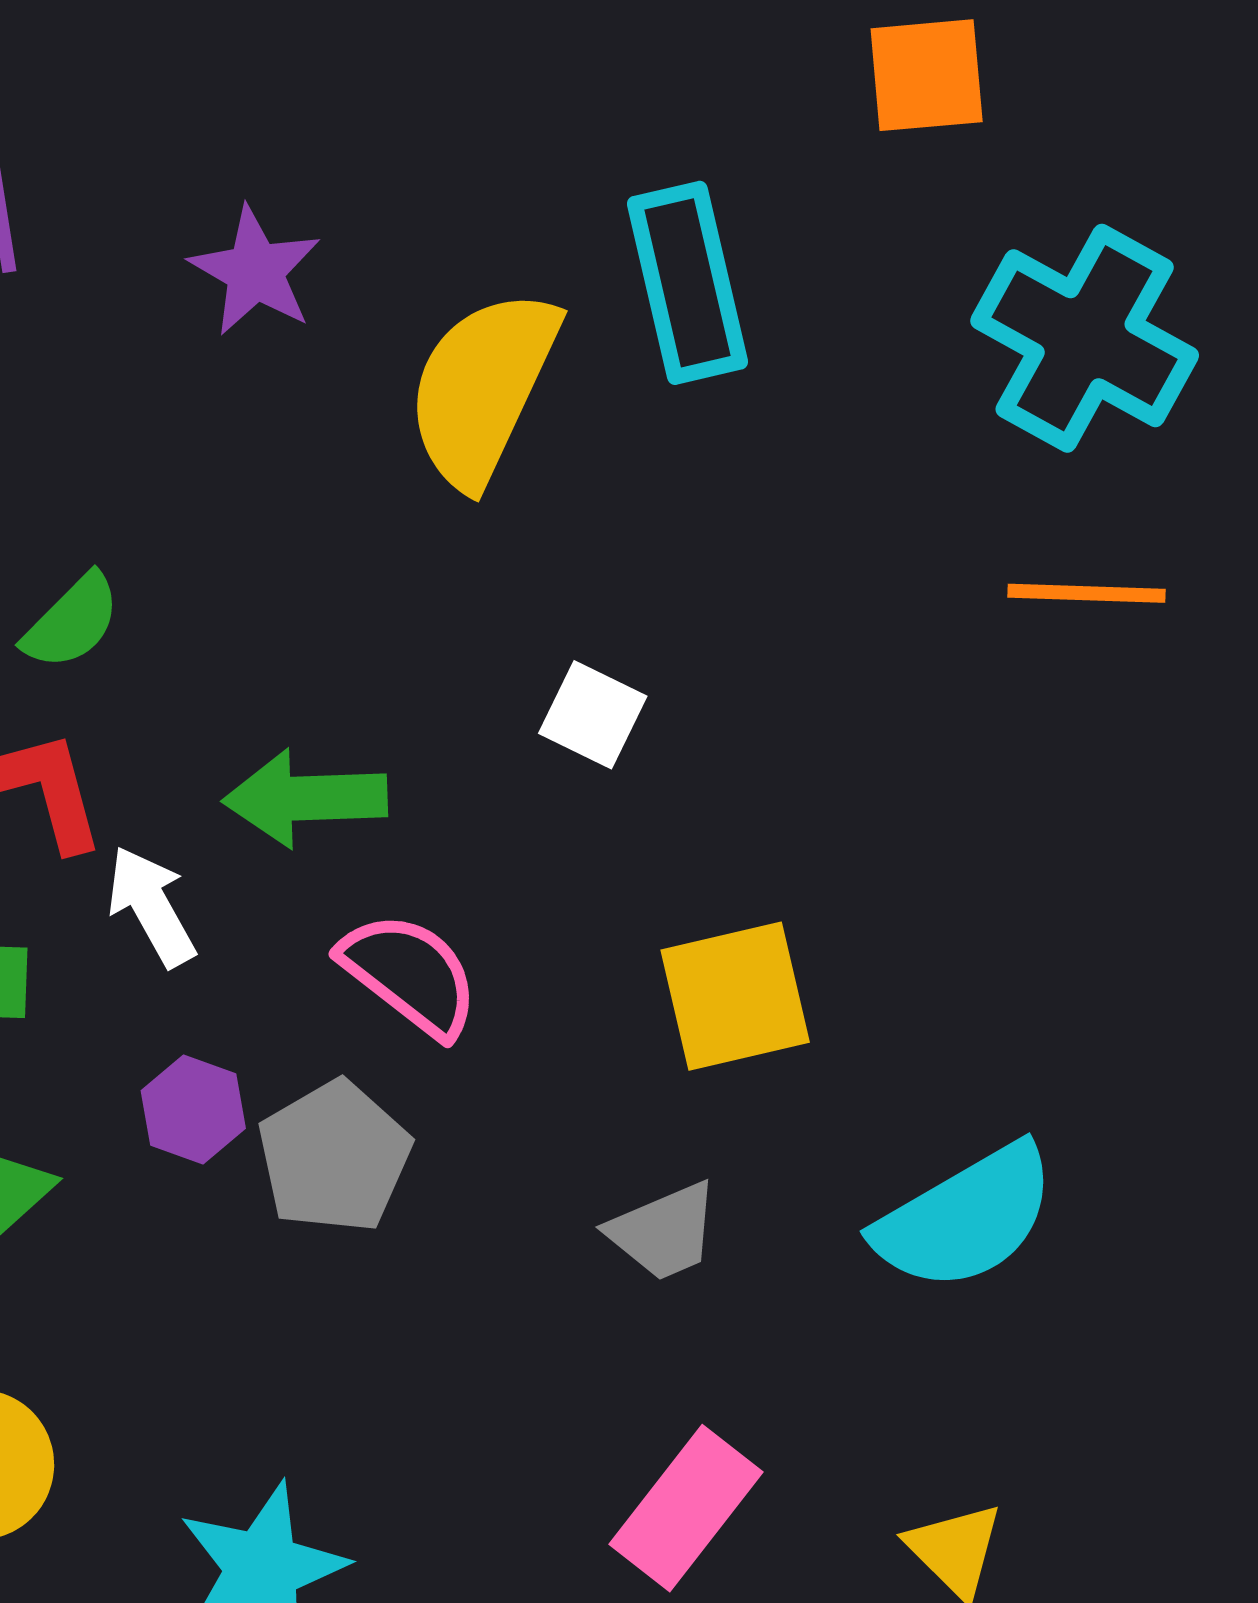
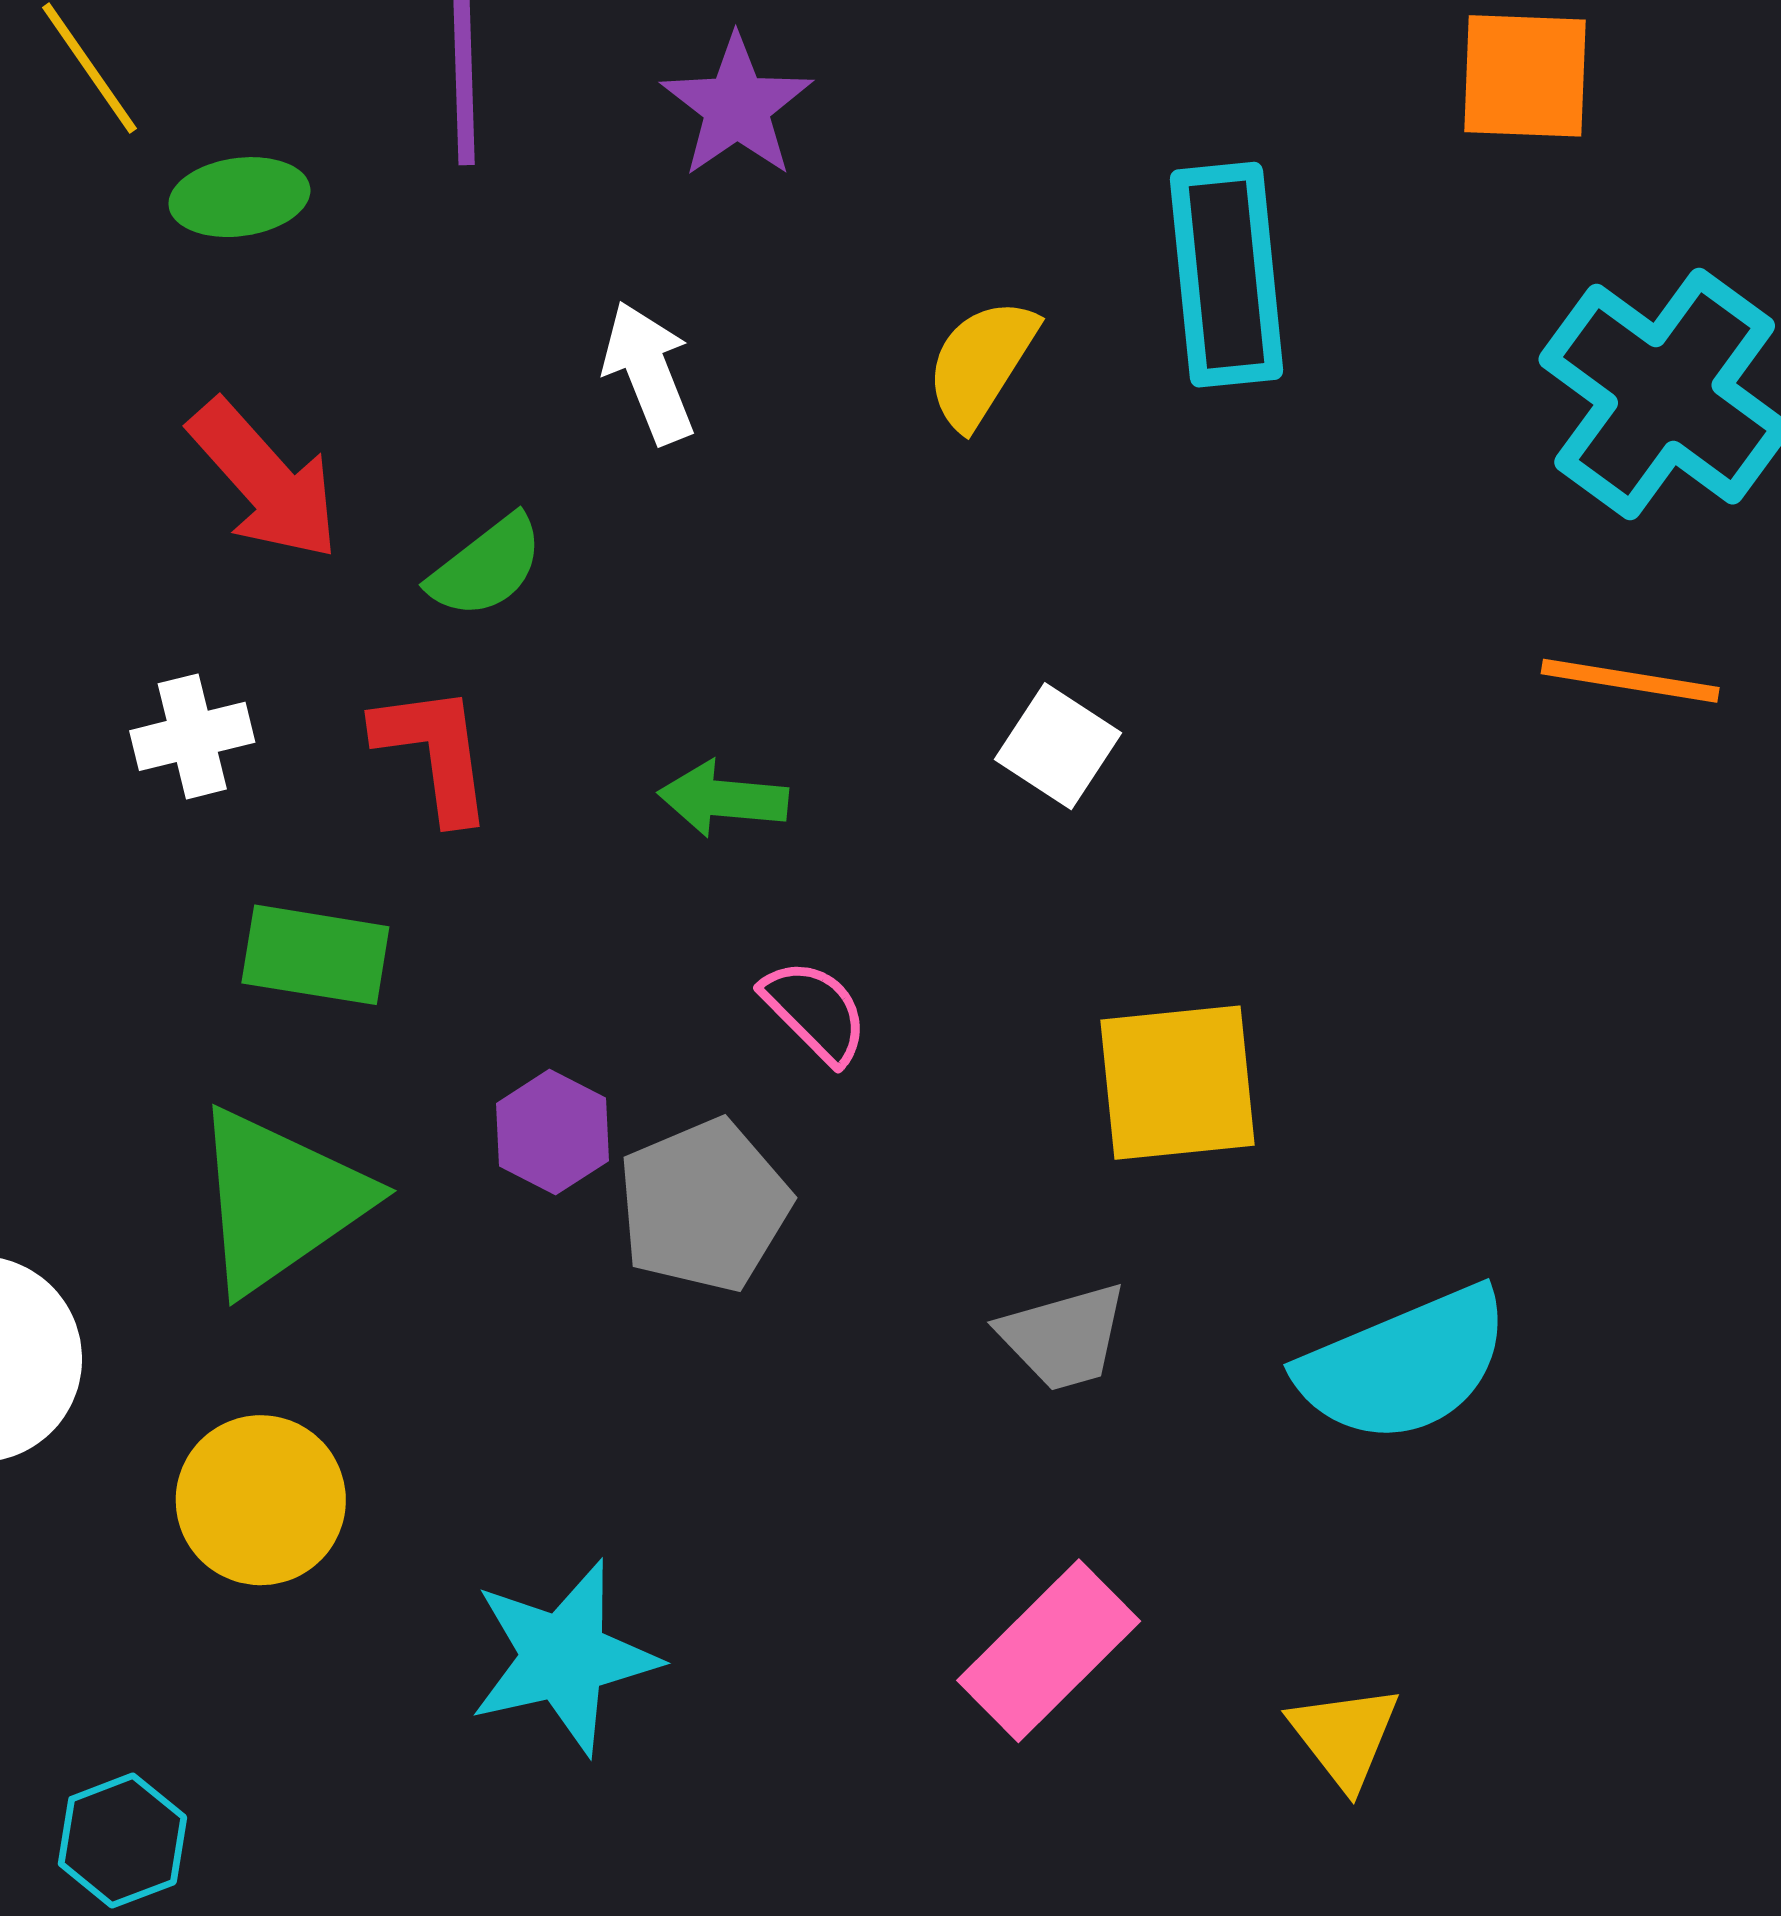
purple star: (255, 271) -> (737, 106), moved
yellow semicircle: (482, 388) -> (981, 363), size x0.6
green arrow: (305, 798) -> (723, 799), size x0.7
white arrow: (151, 906) -> (649, 372), moved
pink semicircle: (410, 974) -> (815, 1011), size x0.7

